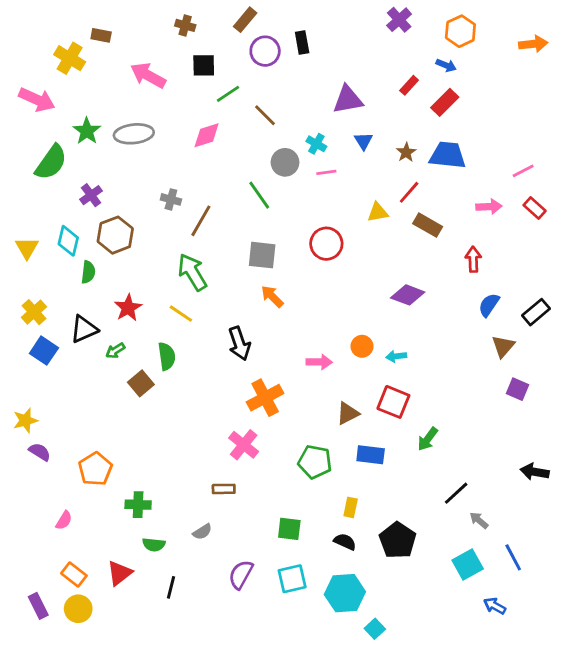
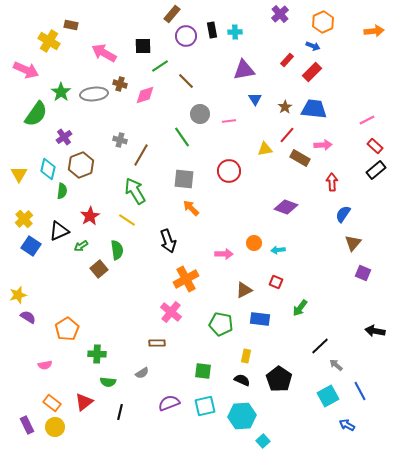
brown cross: (185, 25) -> (120, 84), moved
cyan cross: (316, 144) -> (235, 32), moved, turned -32
pink arrow: (489, 207) -> (323, 145), moved
black rectangle: (536, 312) -> (376, 170), moved
red square: (393, 402) -> (276, 282), size x0.6
pink semicircle: (64, 520) -> (45, 365), turned 48
purple semicircle: (241, 575) -> (169, 403), turned 40

